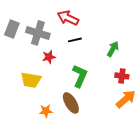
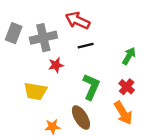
gray cross: (38, 33) -> (43, 38), turned -30
red cross: (122, 76) -> (127, 87), moved, turned 32
orange arrow: (126, 99) -> (123, 113), moved, turned 100

